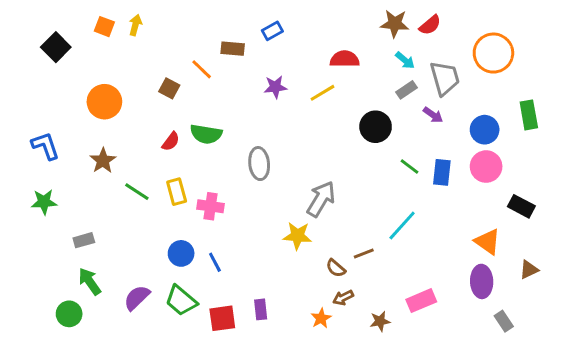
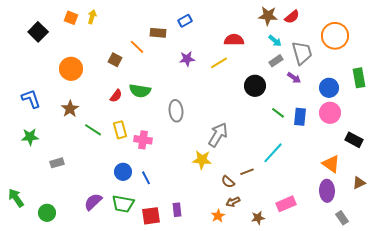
green arrow: (90, 281) -> (16, 198), moved
green trapezoid: (181, 301) -> (123, 204), turned -30

